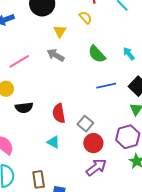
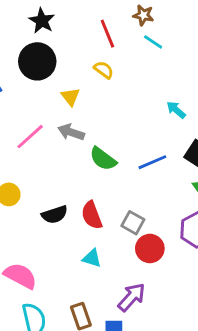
green semicircle: (97, 54) -> (103, 159), moved
pink line: (19, 61) -> (30, 137), moved
black semicircle: (24, 108) -> (55, 215), moved
purple arrow: (96, 167) -> (132, 297), moved

